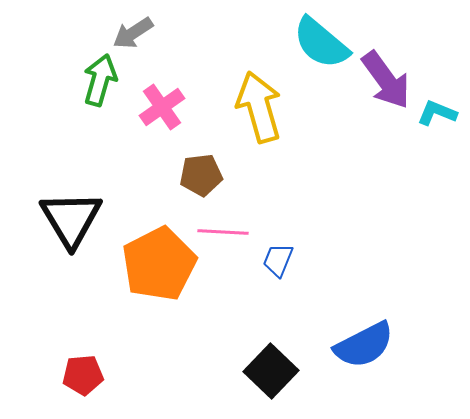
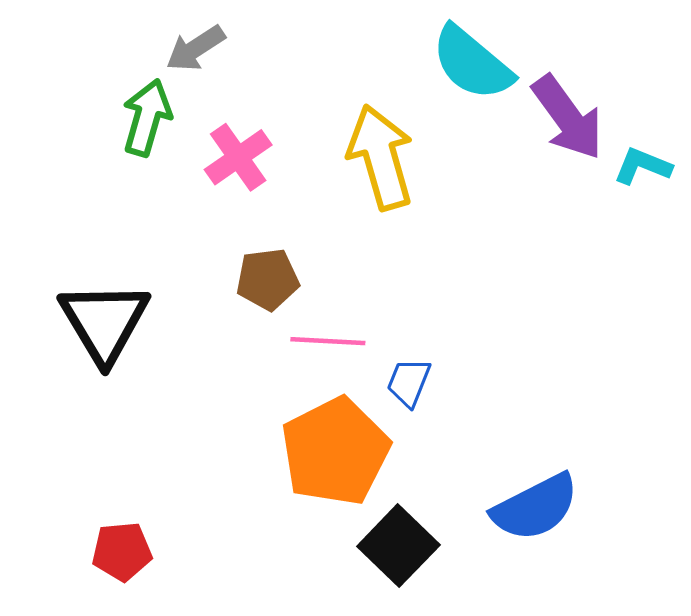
brown pentagon: (201, 175) -> (268, 279), moved
orange pentagon: (159, 264) -> (335, 451), moved

